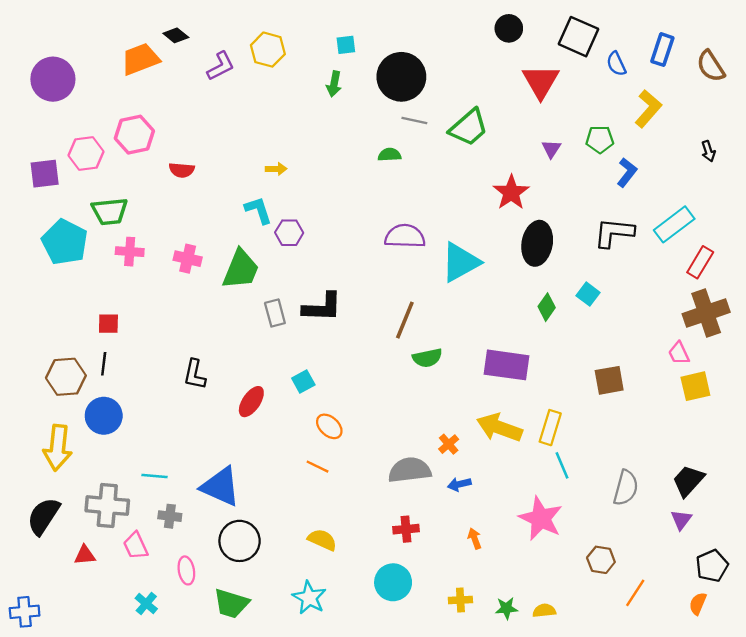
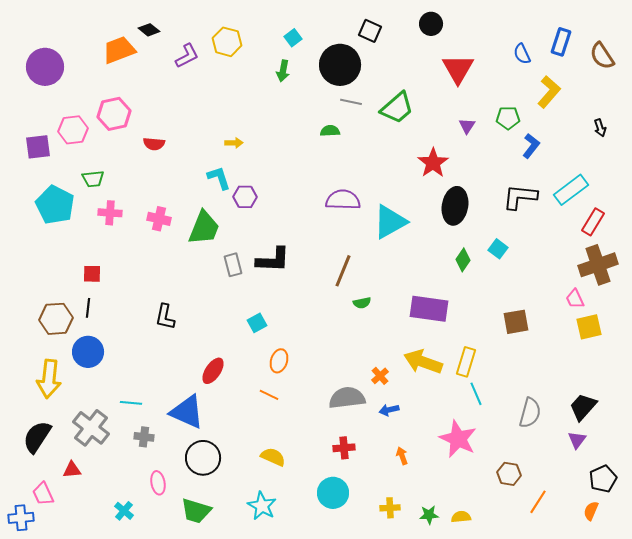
black square: (579, 37) -> (370, 31), moved, size x0.7
cyan square: (346, 45) -> (293, 38), turned -30
green trapezoid: (110, 211) -> (93, 179), size x0.7
green semicircle: (427, 358) -> (362, 303), size x0.7
red ellipse: (251, 402) -> (213, 371), moved
orange ellipse: (329, 426) -> (279, 361), turned 65
gray cross: (107, 506) -> (91, 428), turned 33
pink trapezoid: (136, 546) -> (43, 494), moved

